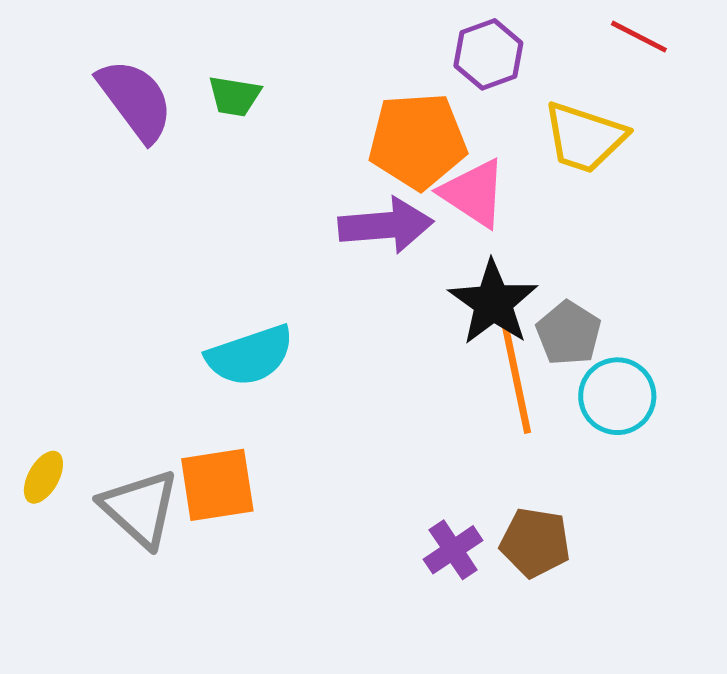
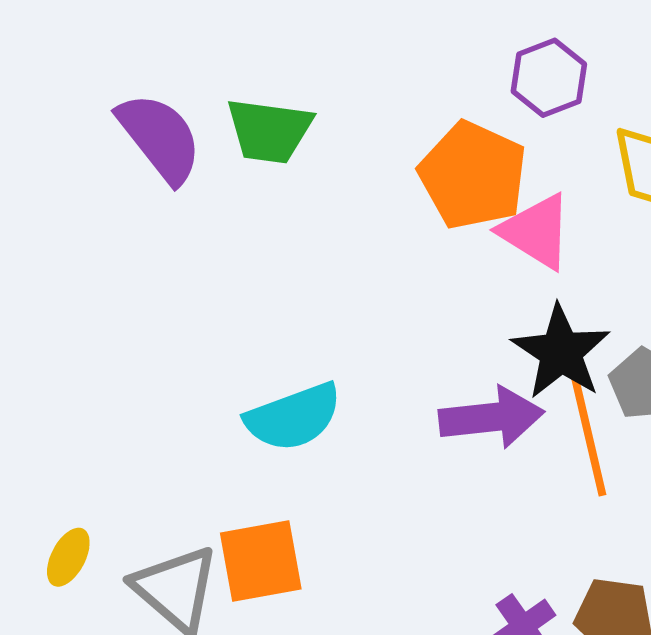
green trapezoid: (234, 96) -> (269, 131), size x1.5
orange pentagon: (418, 141) -> (473, 175), turned 30
purple arrow: (386, 225) -> (491, 417), moved

